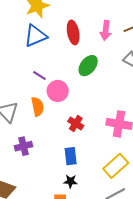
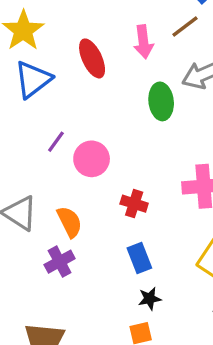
green ellipse: (88, 66) -> (161, 101), moved, turned -30
purple line: (39, 76) -> (56, 142), turned -72
orange semicircle: (38, 107) -> (70, 222), moved

